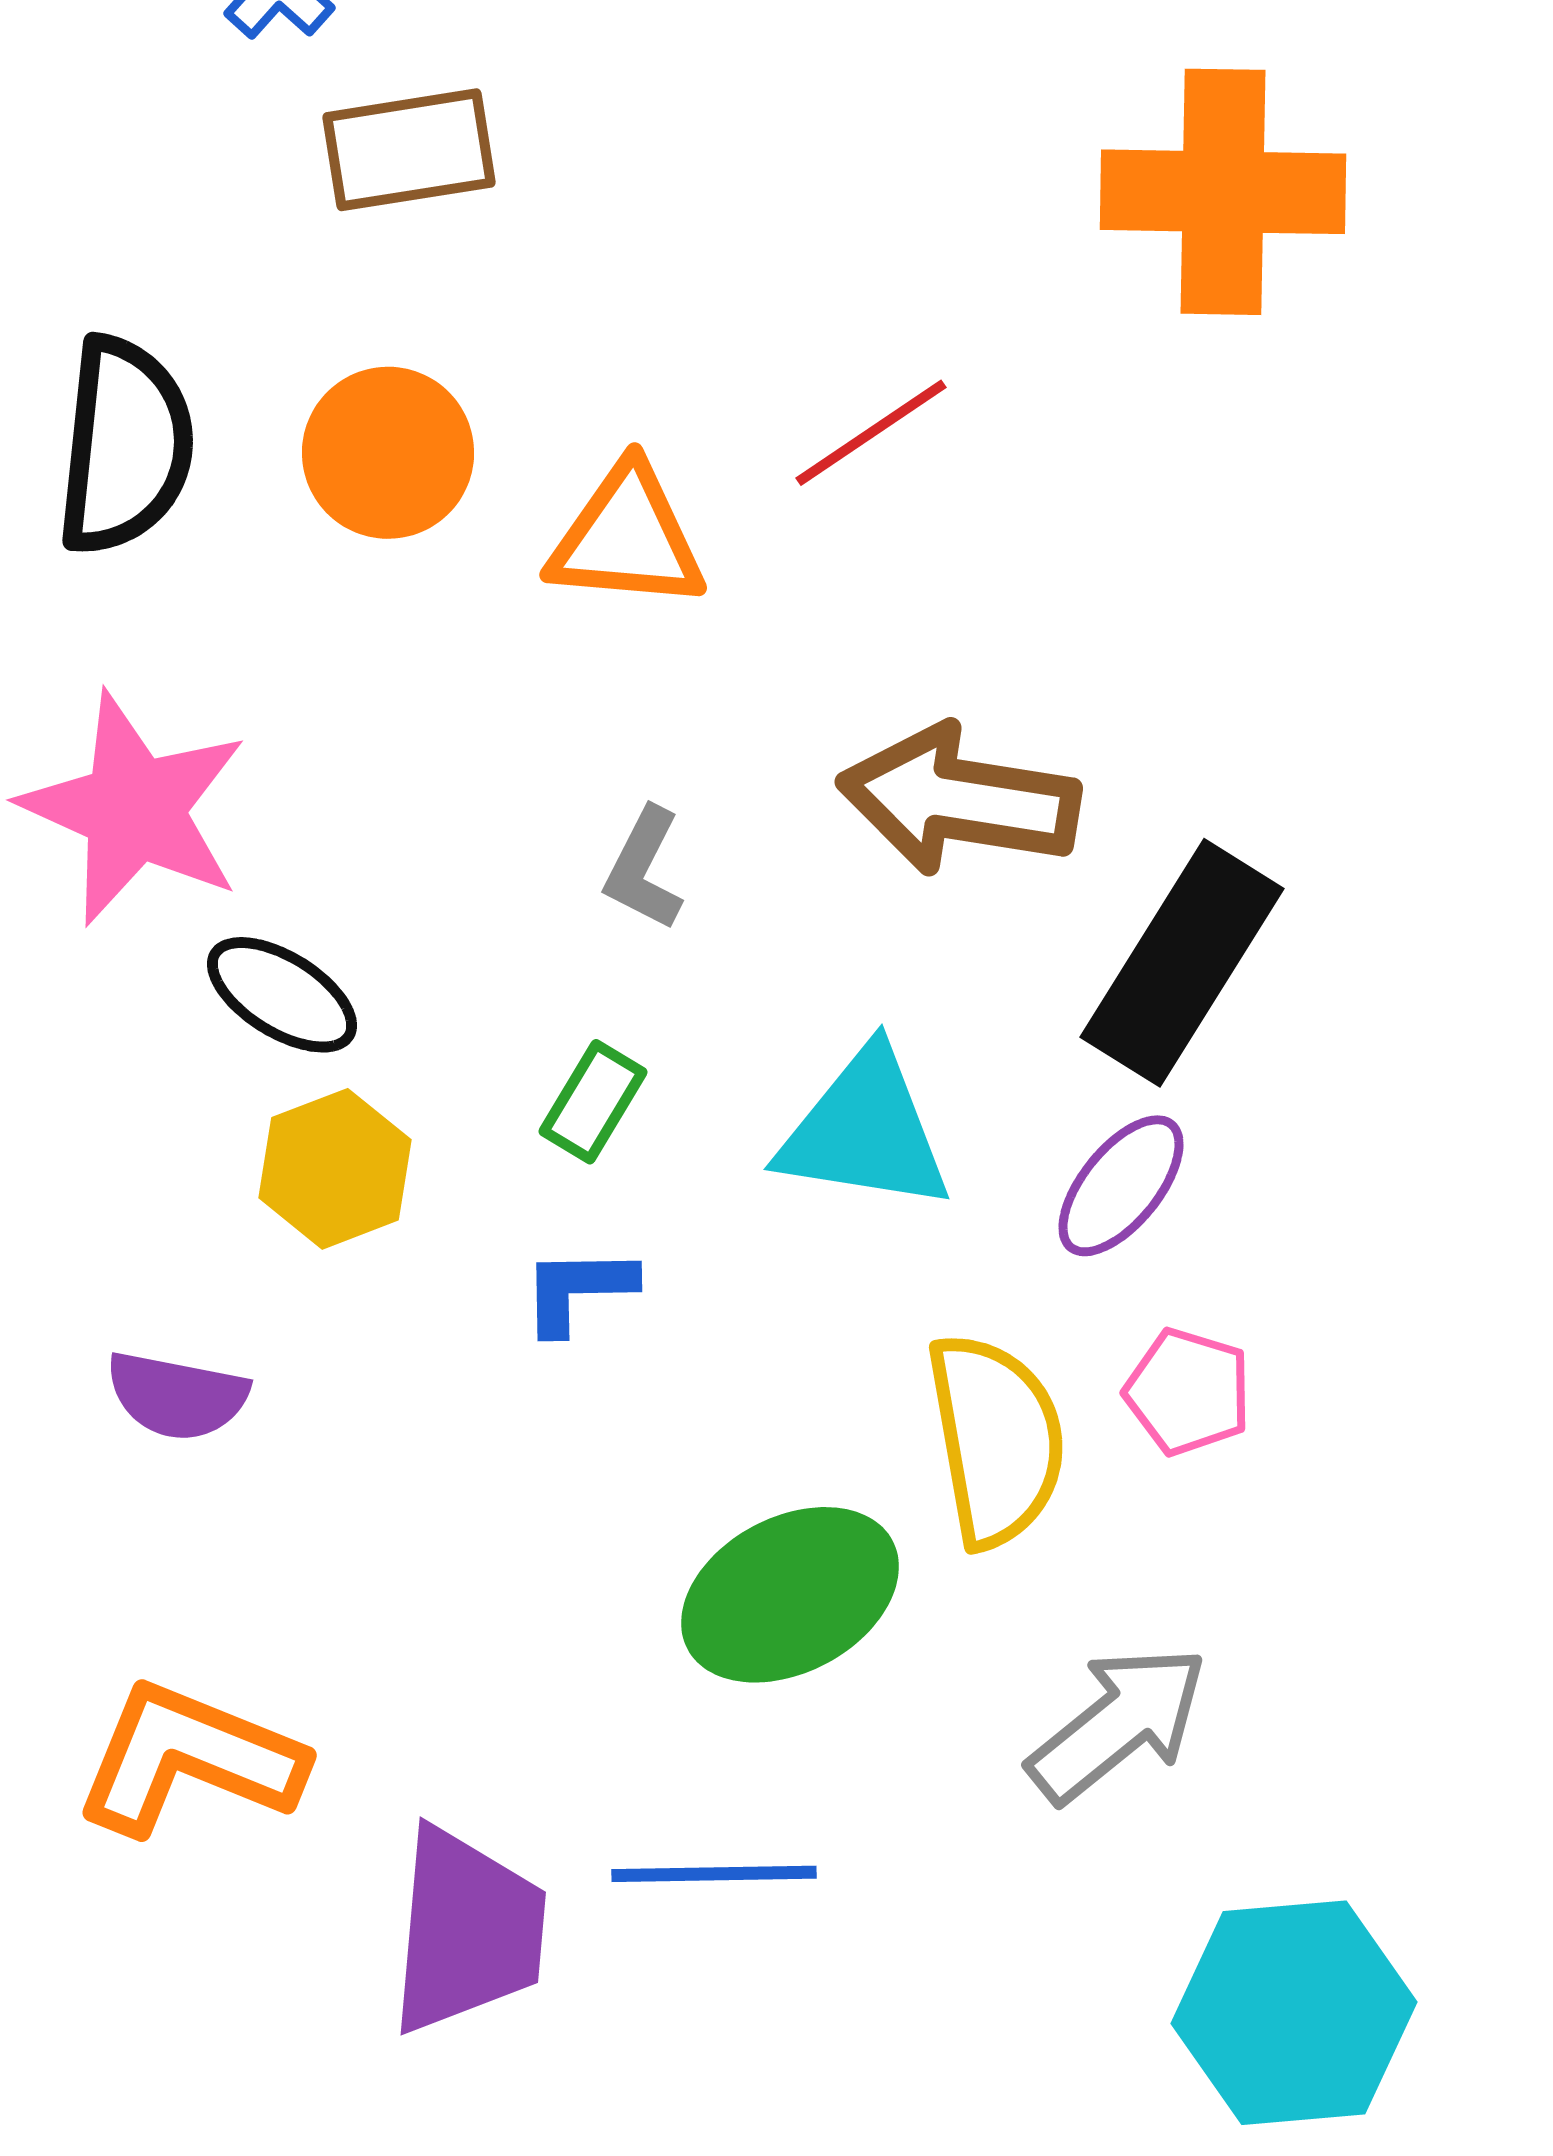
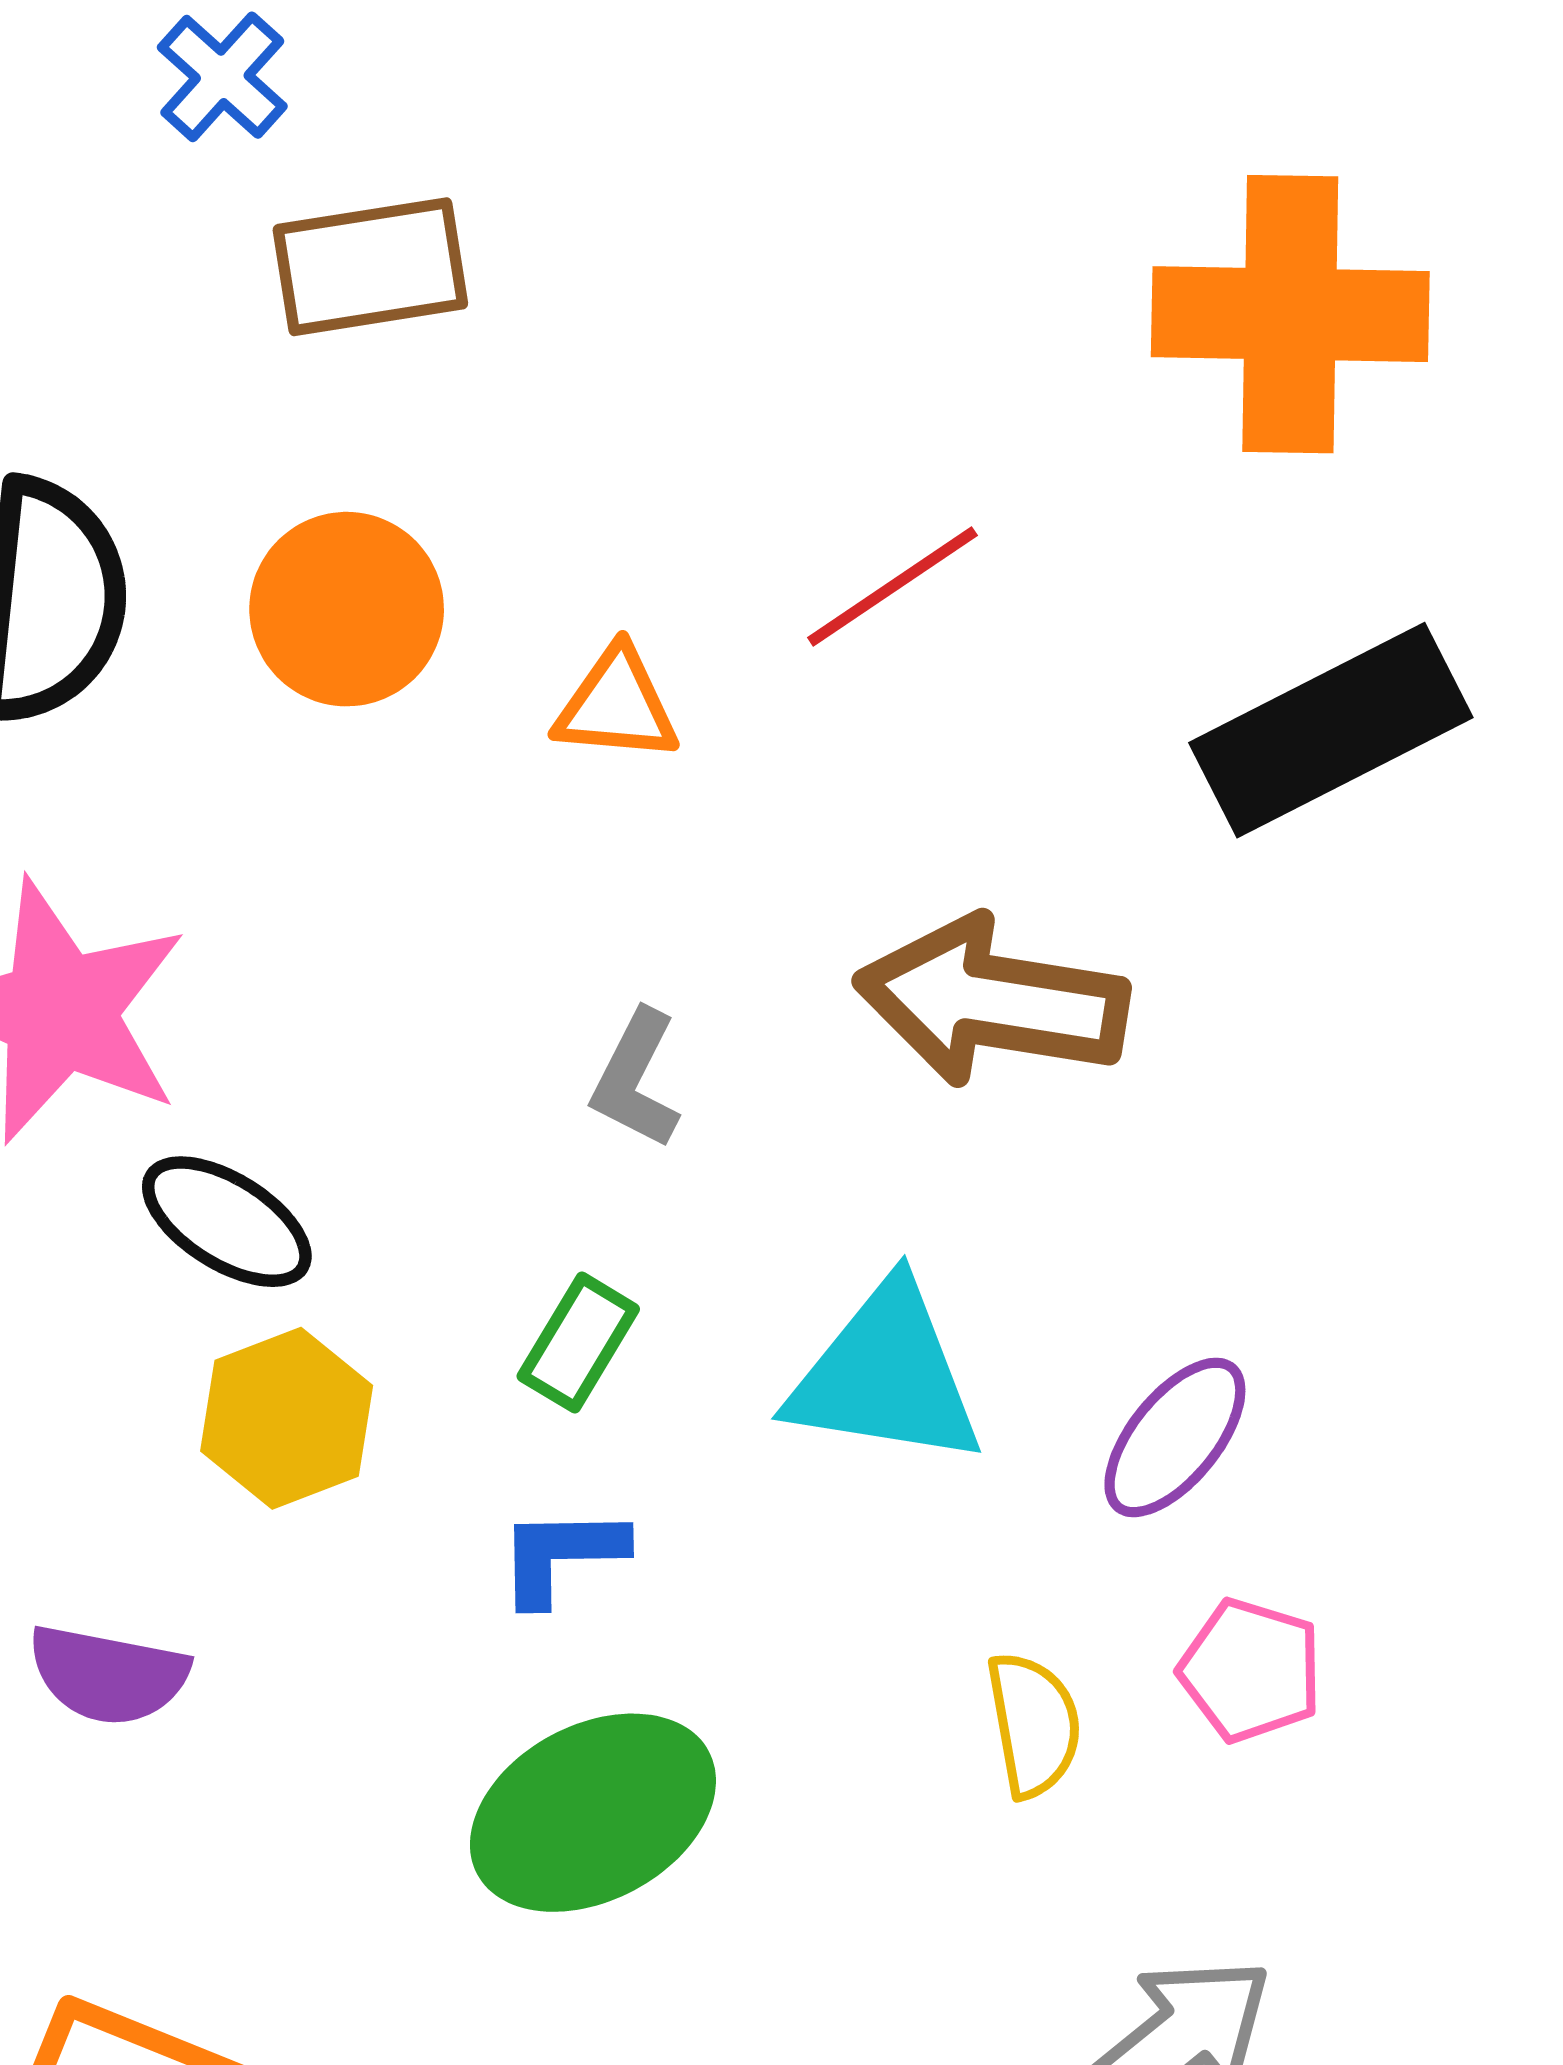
orange triangle: (627, 538) -> (617, 705), size x0.7
black rectangle: (1182, 963) -> (1331, 730), moved, turned 31
yellow semicircle: (996, 1440) -> (1034, 1725), size x0.6
green ellipse: (790, 1595) -> (593, 1813), moved

